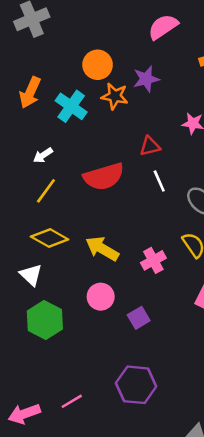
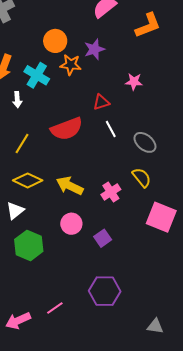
white arrow: (43, 155) -> (17, 100), moved, turned -56
white triangle: (31, 275) -> (15, 211), turned 42

